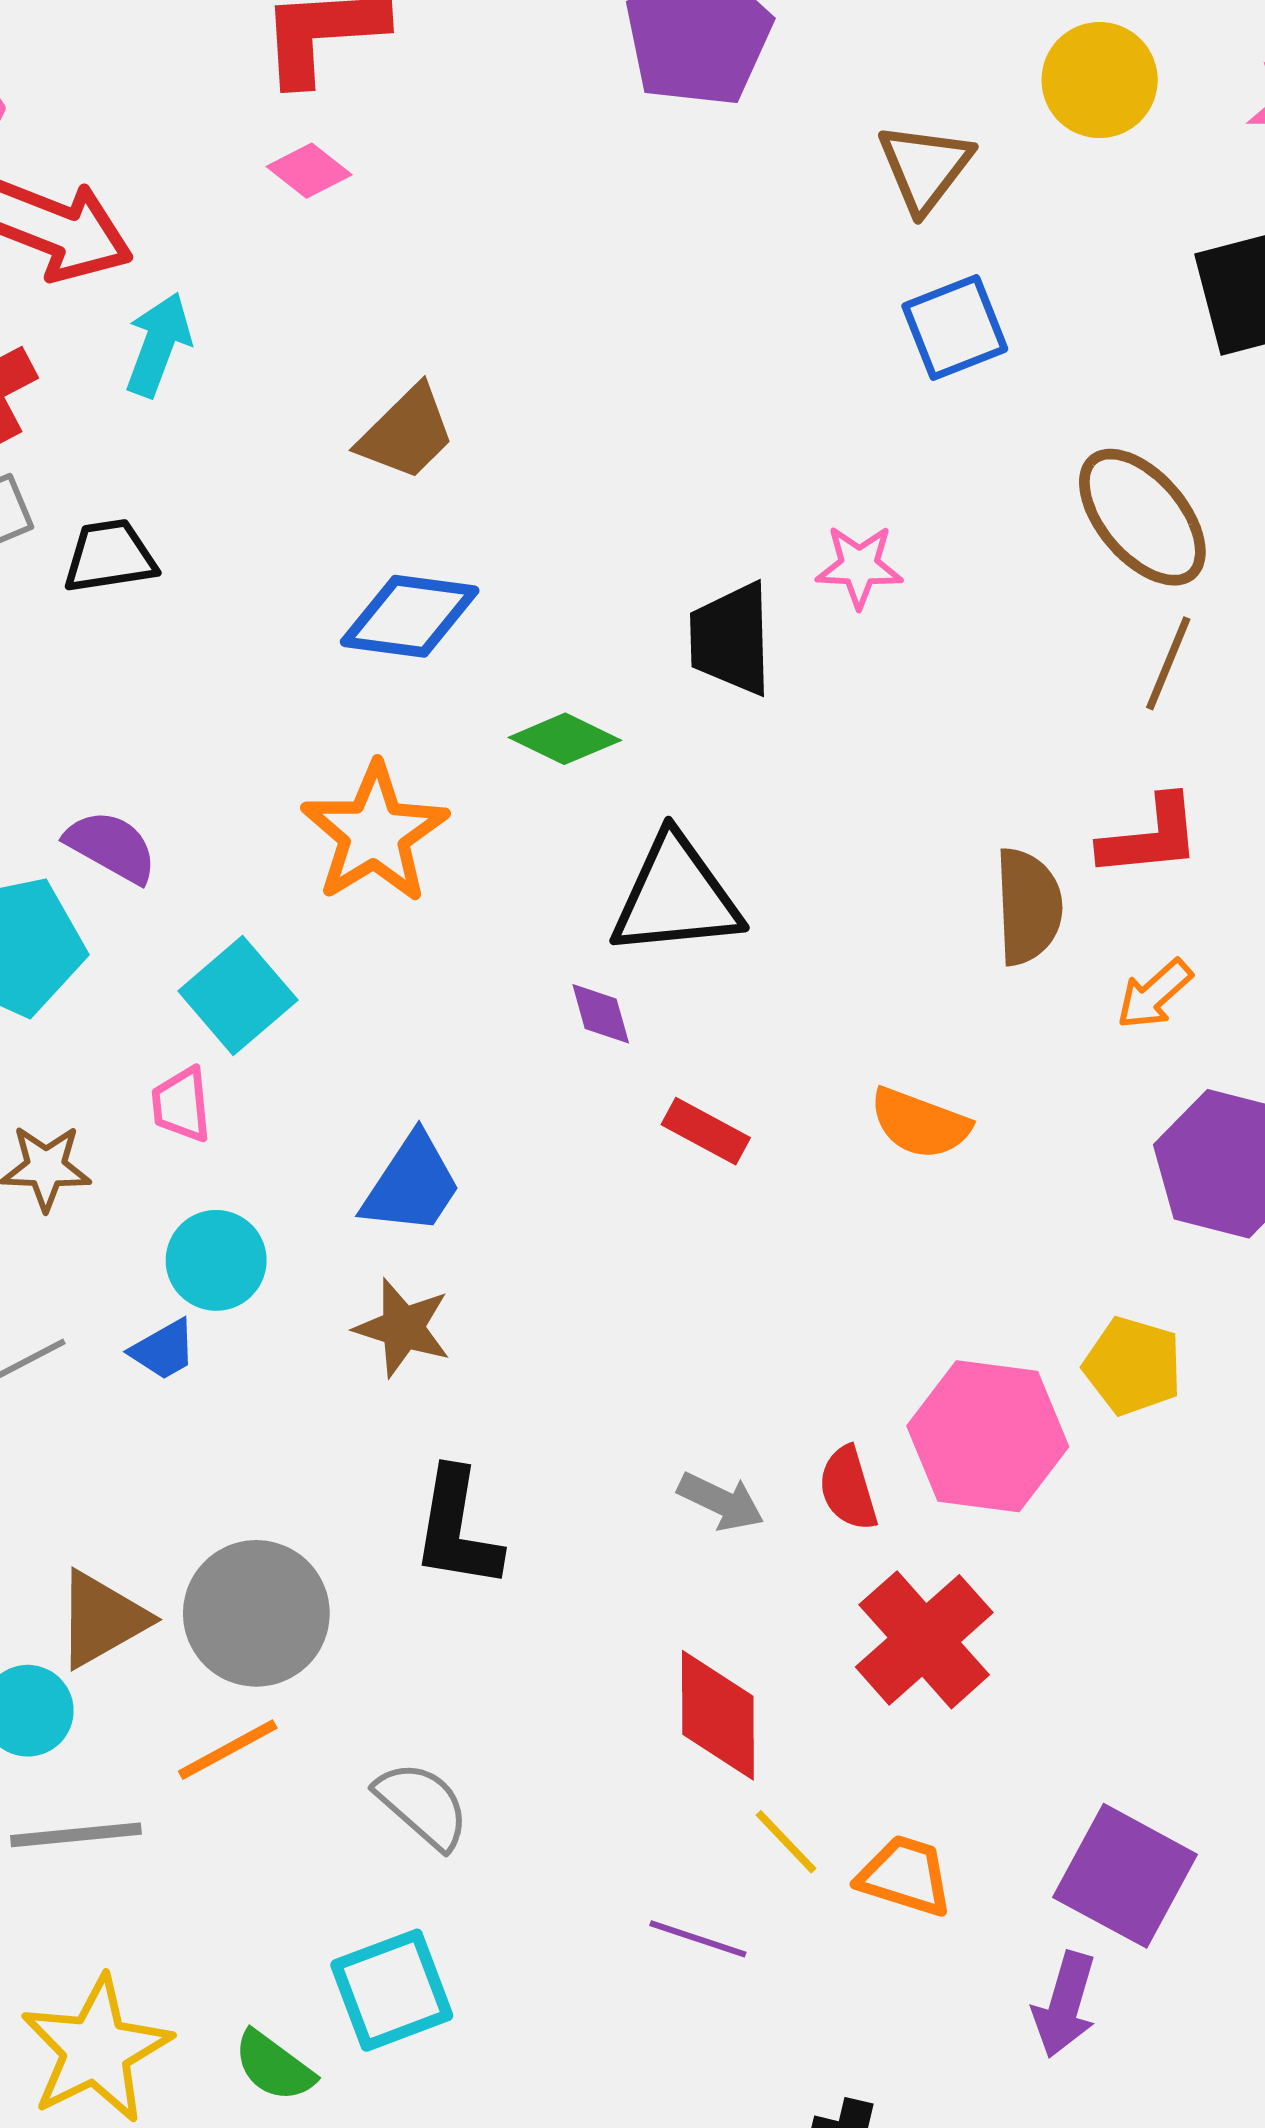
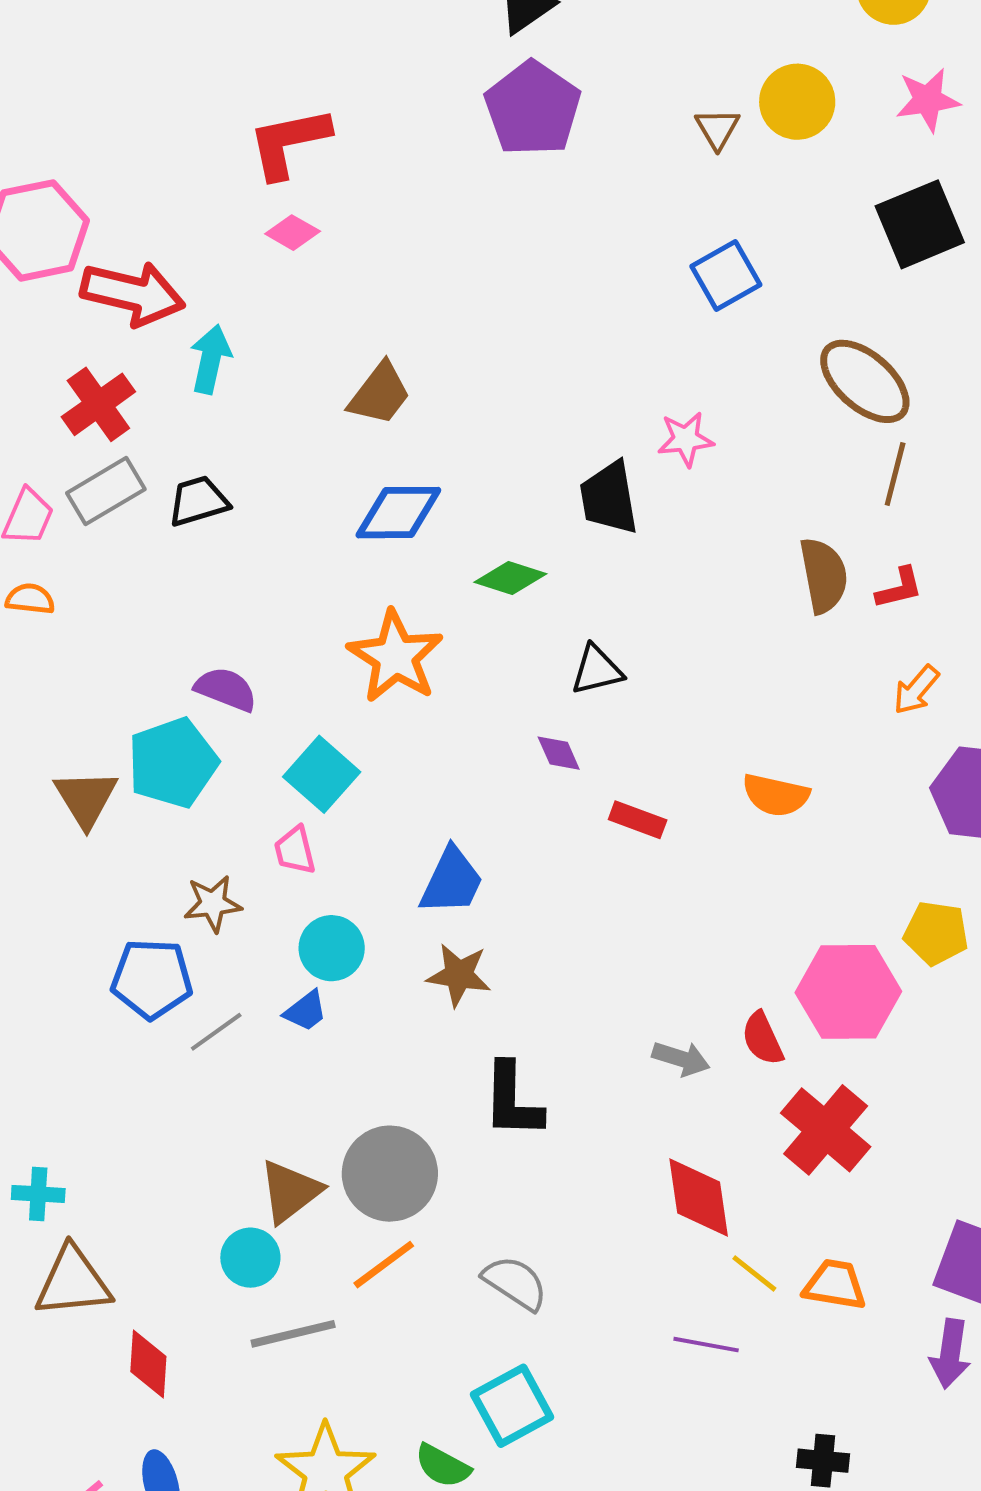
brown triangle: (925, 167) -> (717, 129), moved, size x0.7
red L-shape: (1150, 837) -> (899, 588), size x0.7
black triangle: (676, 896) -> (597, 670), size x0.6
brown semicircle: (1028, 906) -> (824, 575), moved

